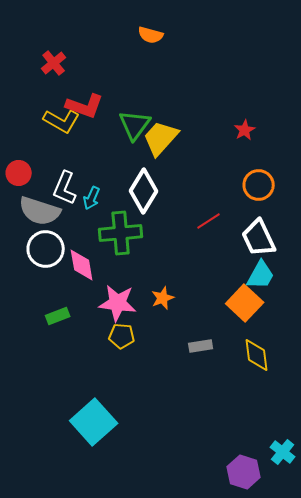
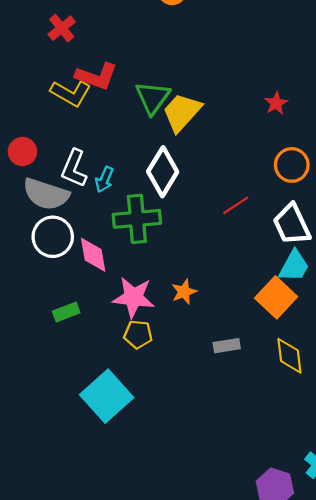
cyan square: (94, 422) -> (107, 396), moved

